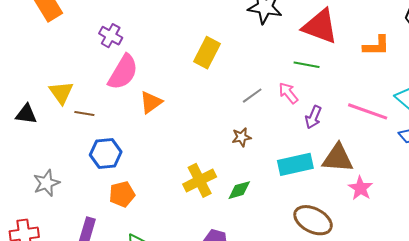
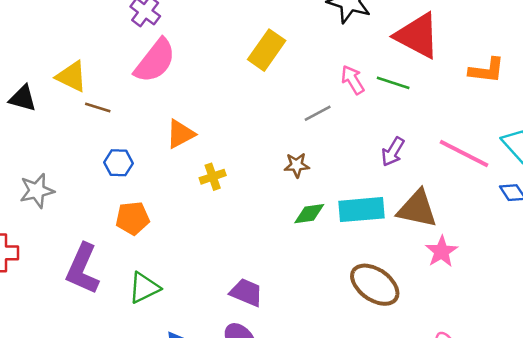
yellow triangle: (61, 93) -> (72, 76), turned -36
pink arrow: (288, 93) -> (353, 80), moved
orange triangle: (151, 102) -> (180, 134), moved
blue hexagon: (106, 153) -> (118, 163), size x0.7
yellow cross: (200, 180) -> (213, 177), moved, size x0.6
green diamond: (239, 190) -> (309, 214), moved

